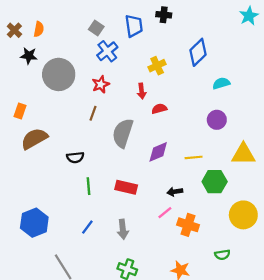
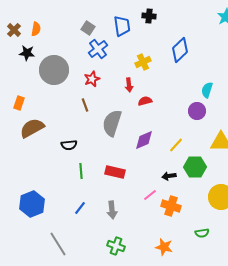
cyan semicircle: (221, 83) -> (207, 90), moved, turned -56
brown line: (93, 113) -> (85, 105), turned -40
yellow line: (194, 157) -> (176, 145), turned -42
black arrow: (175, 192) -> (169, 176), moved

